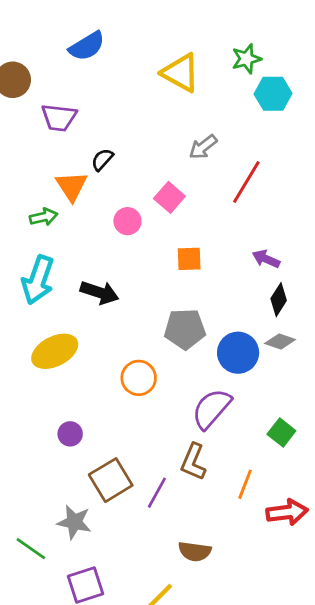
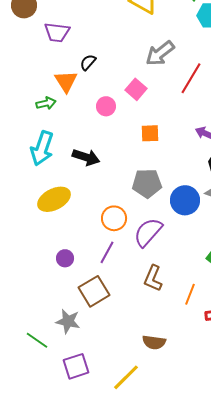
gray arrow: (203, 147) -> (160, 53), size x1.4
purple semicircle: (211, 409) -> (148, 232), moved
purple line: (157, 493) -> (107, 252), moved

